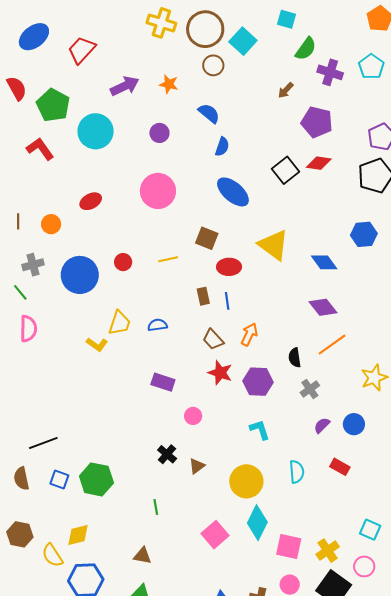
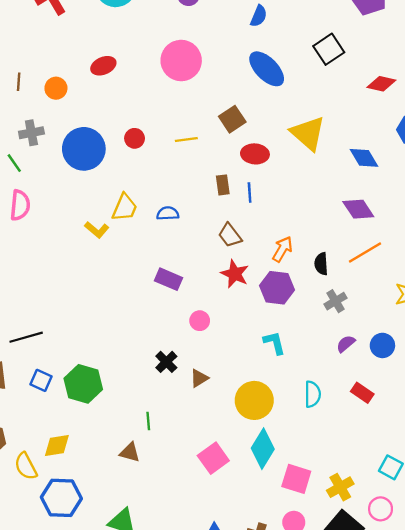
red diamond: (319, 163) -> (381, 84), moved
brown square: (207, 238) -> (232, 119), turned 30
orange arrow: (249, 334) -> (282, 249), moved
brown triangle: (142, 556) -> (130, 452), moved

